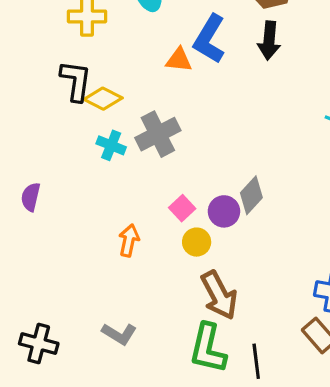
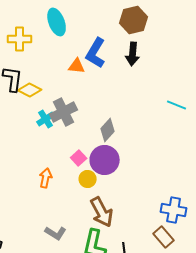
cyan cross: (111, 145) -> (46, 119), moved, turned 36
gray diamond: (251, 195) -> (108, 130), moved
purple circle: (224, 211) -> (105, 160), size x1.5
gray L-shape: (119, 334) -> (56, 233), moved

